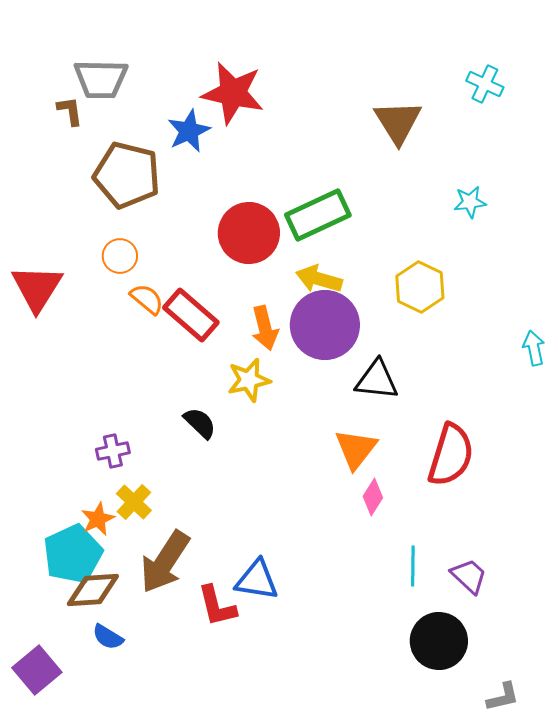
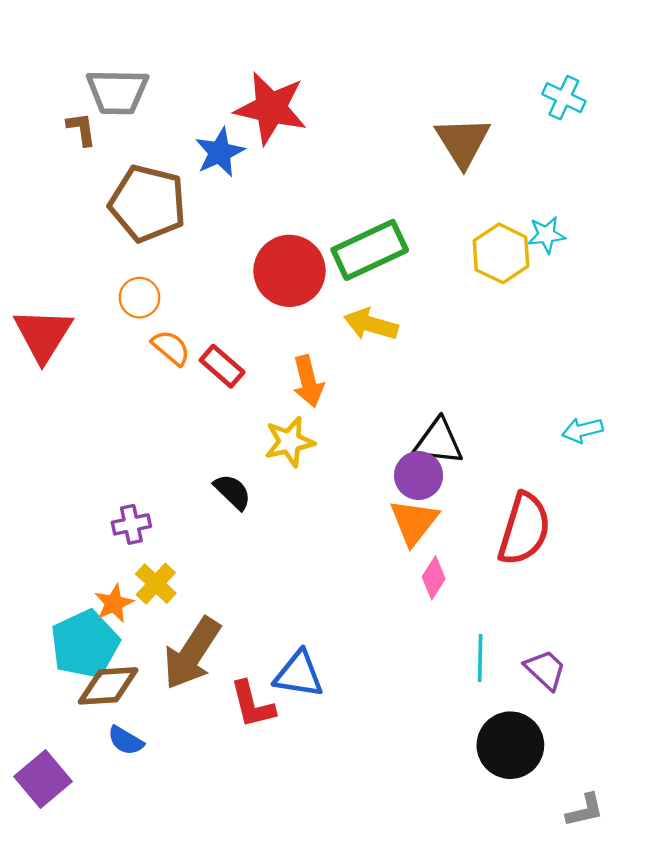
yellow hexagon: (420, 287) -> (501, 253), moved
red rectangle: (191, 315) -> (222, 366), size x0.7
purple circle: (325, 325) -> (419, 475), moved, size x0.6
cyan arrow: (534, 348) -> (582, 430), moved, turned -92

